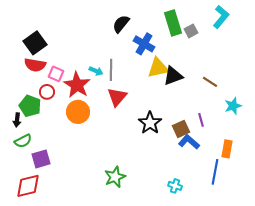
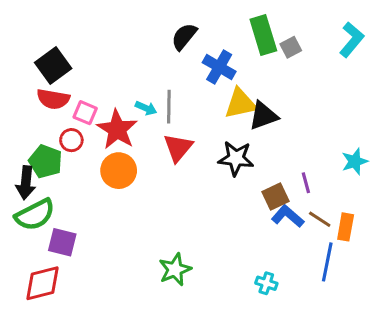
cyan L-shape: (221, 17) -> (352, 40), moved
brown line: (210, 82) -> (320, 219), moved
black arrow: (17, 120) -> (26, 183), size x1.5
black star: (150, 123) -> (236, 158), moved, turned -30
green semicircle: (23, 141) -> (35, 215), size x1.5
purple square: (41, 159) -> (62, 242), turned 30

